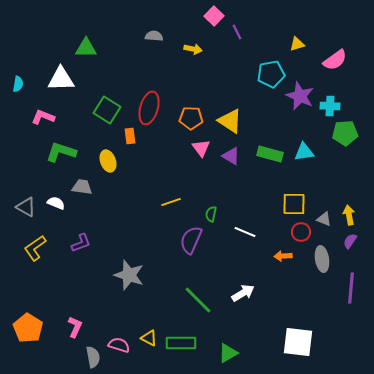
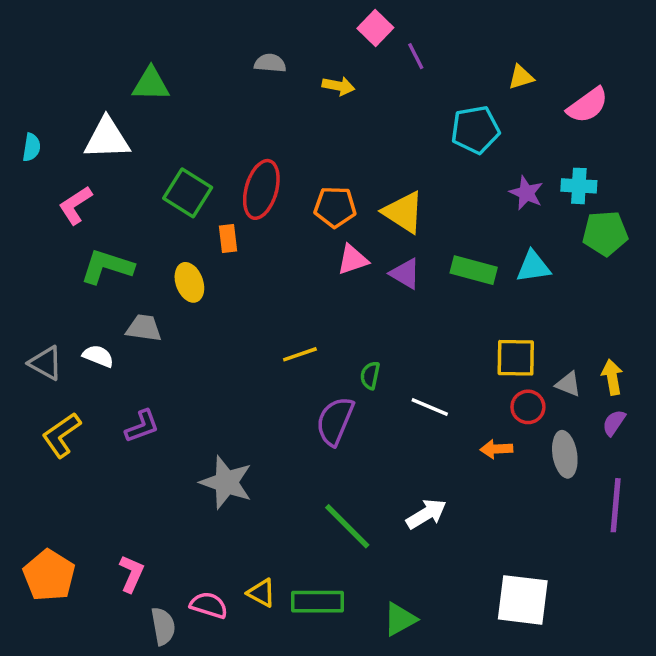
purple star: (300, 96) -> (526, 193), moved, size x0.7
pink L-shape: (43, 117) -> (75, 205), turned -55
pink triangle: (201, 148) -> (353, 260), turned 48

